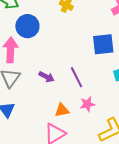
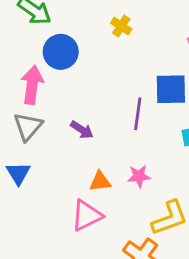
purple line: (77, 77) -> (138, 114), moved, turned 30

